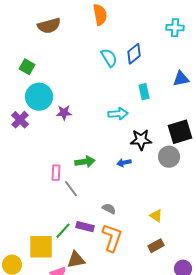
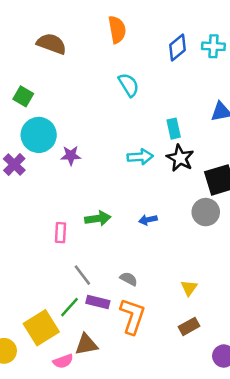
brown semicircle: (49, 26) -> (52, 44), turned -145
blue diamond: (134, 54) -> (177, 48), moved
black star: (141, 140) -> (180, 158), moved, turned 30
gray line: (71, 189) -> (82, 275), moved
yellow triangle: (156, 216) -> (189, 288), turned 32
yellow square: (41, 247) -> (41, 328), turned -32

